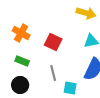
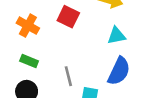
red square: (53, 42) -> (68, 17), moved

